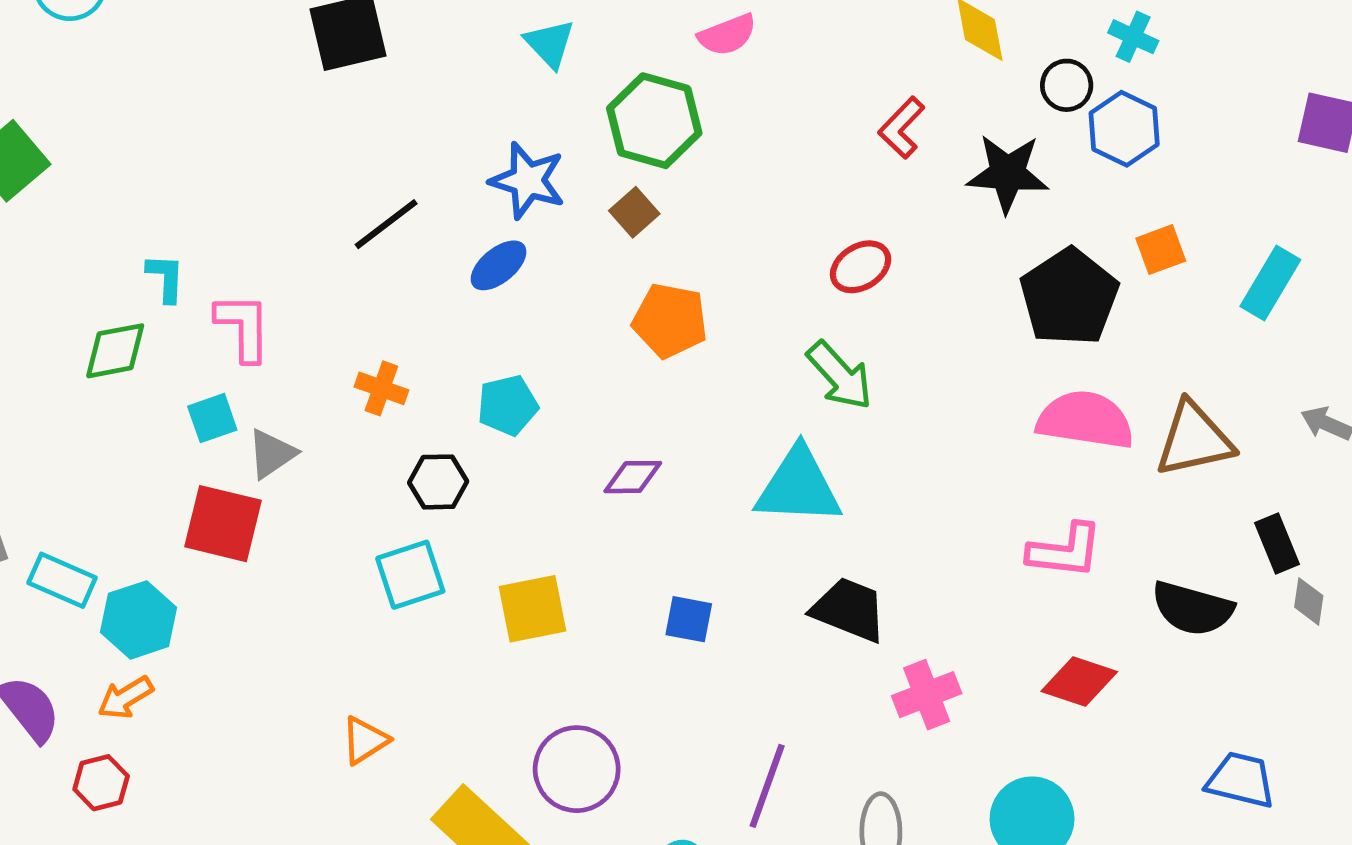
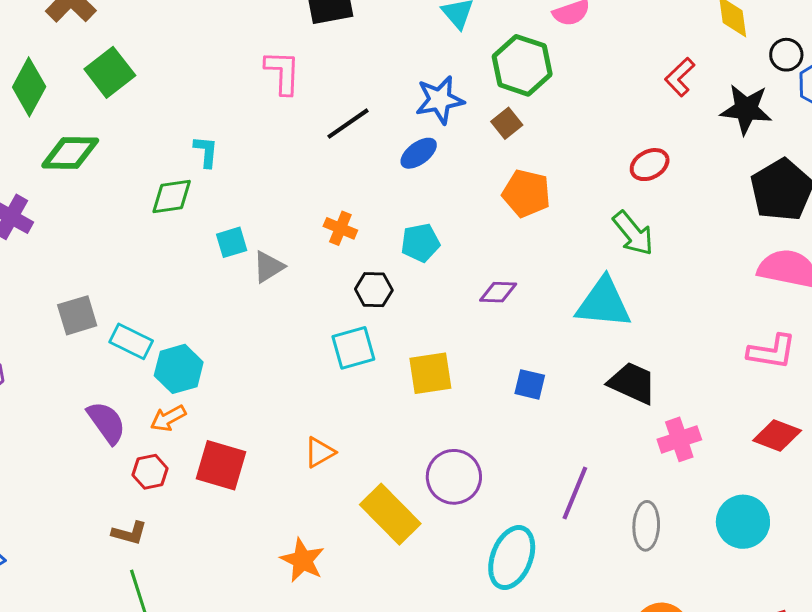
blue star: (528, 181) -> (440, 100), turned -30
pink L-shape: (243, 327) -> (283, 72), moved
red square: (223, 524) -> (221, 465), moved

